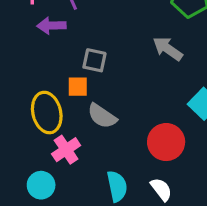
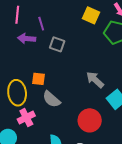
gray arrow: (168, 49) -> (95, 80), moved
gray square: (94, 60) -> (57, 44), moved

